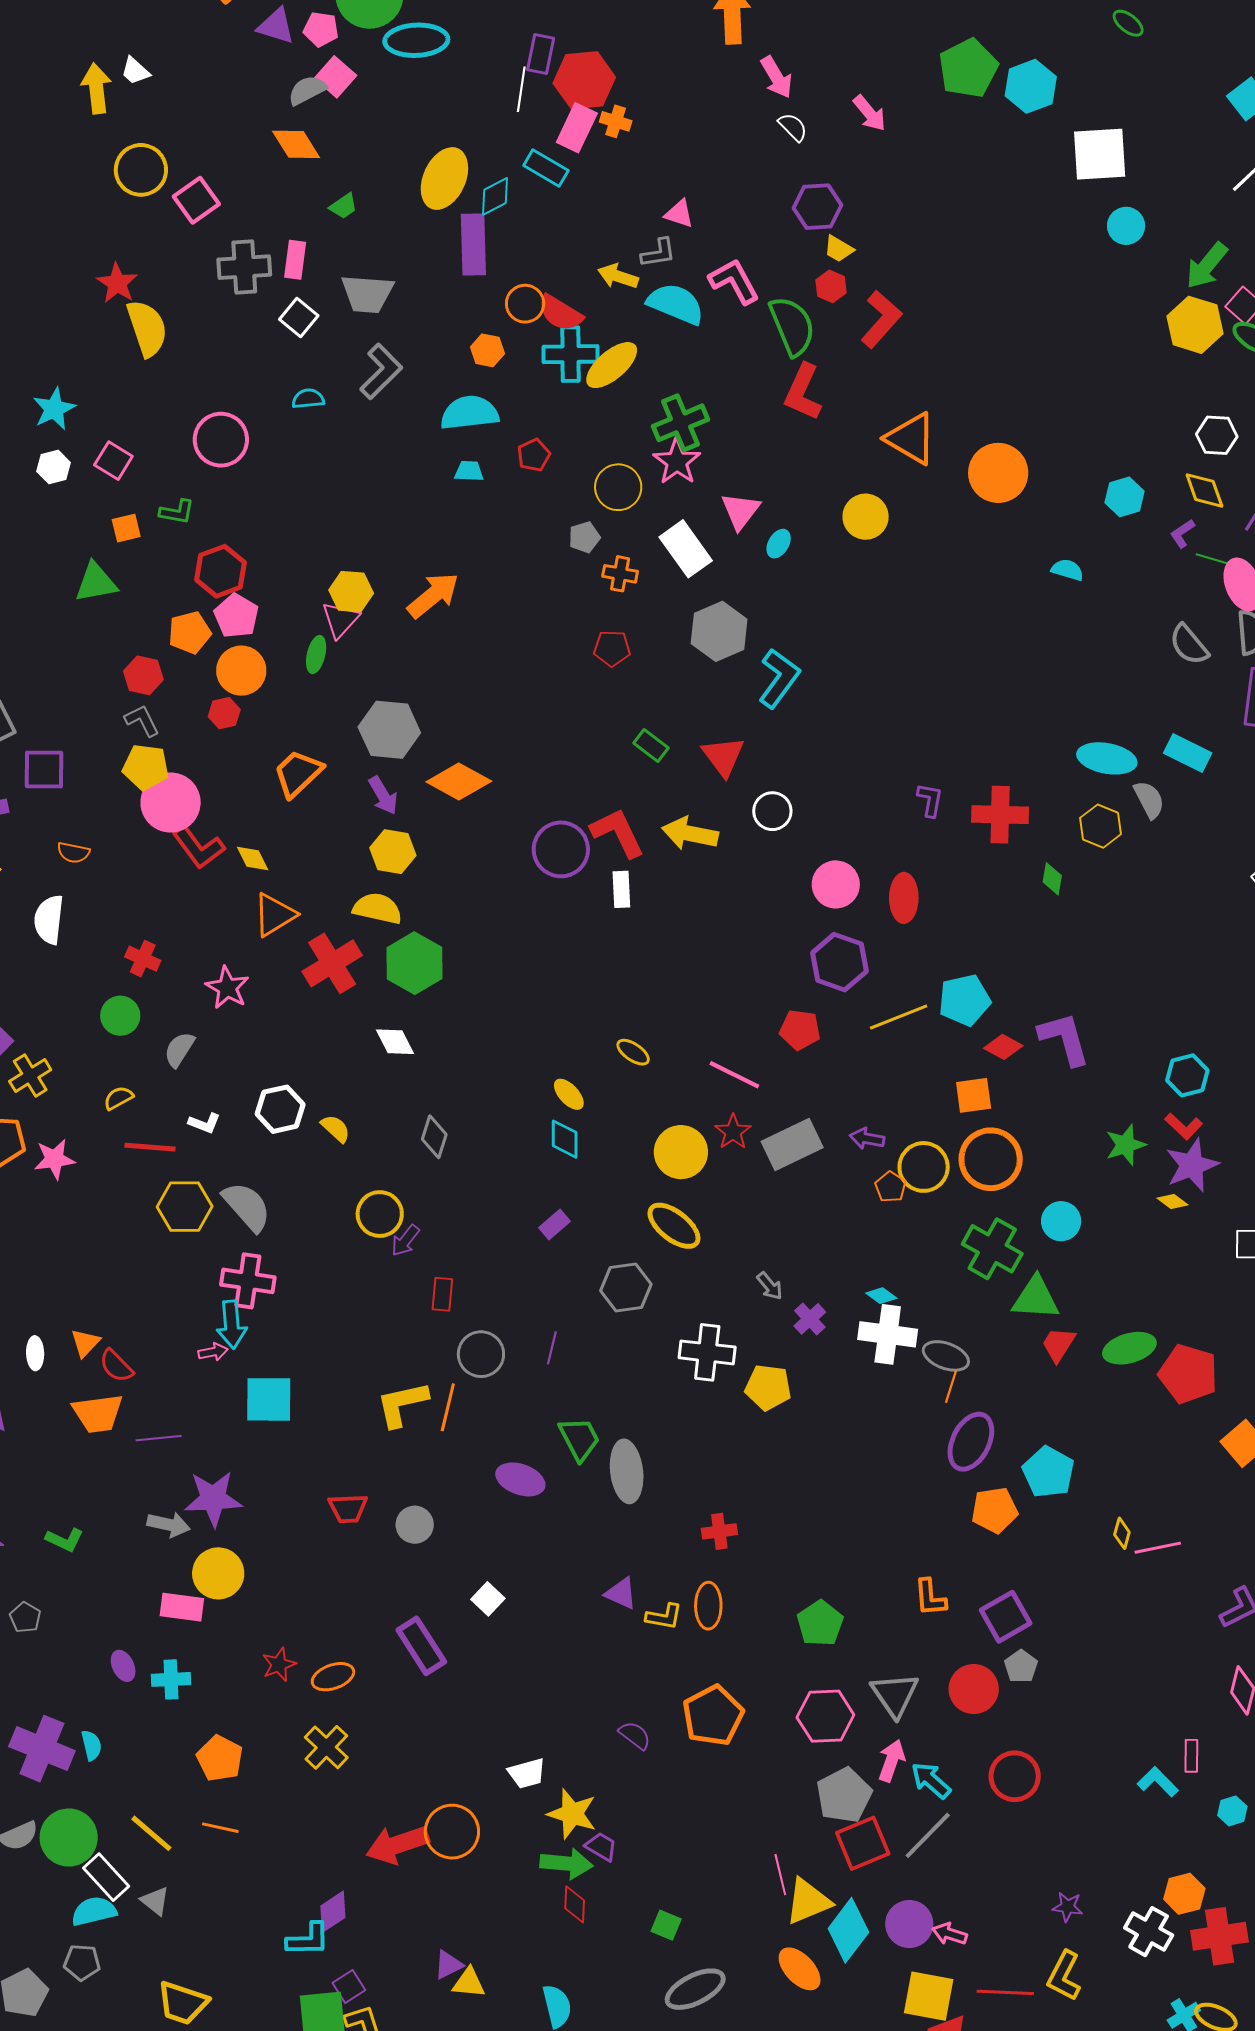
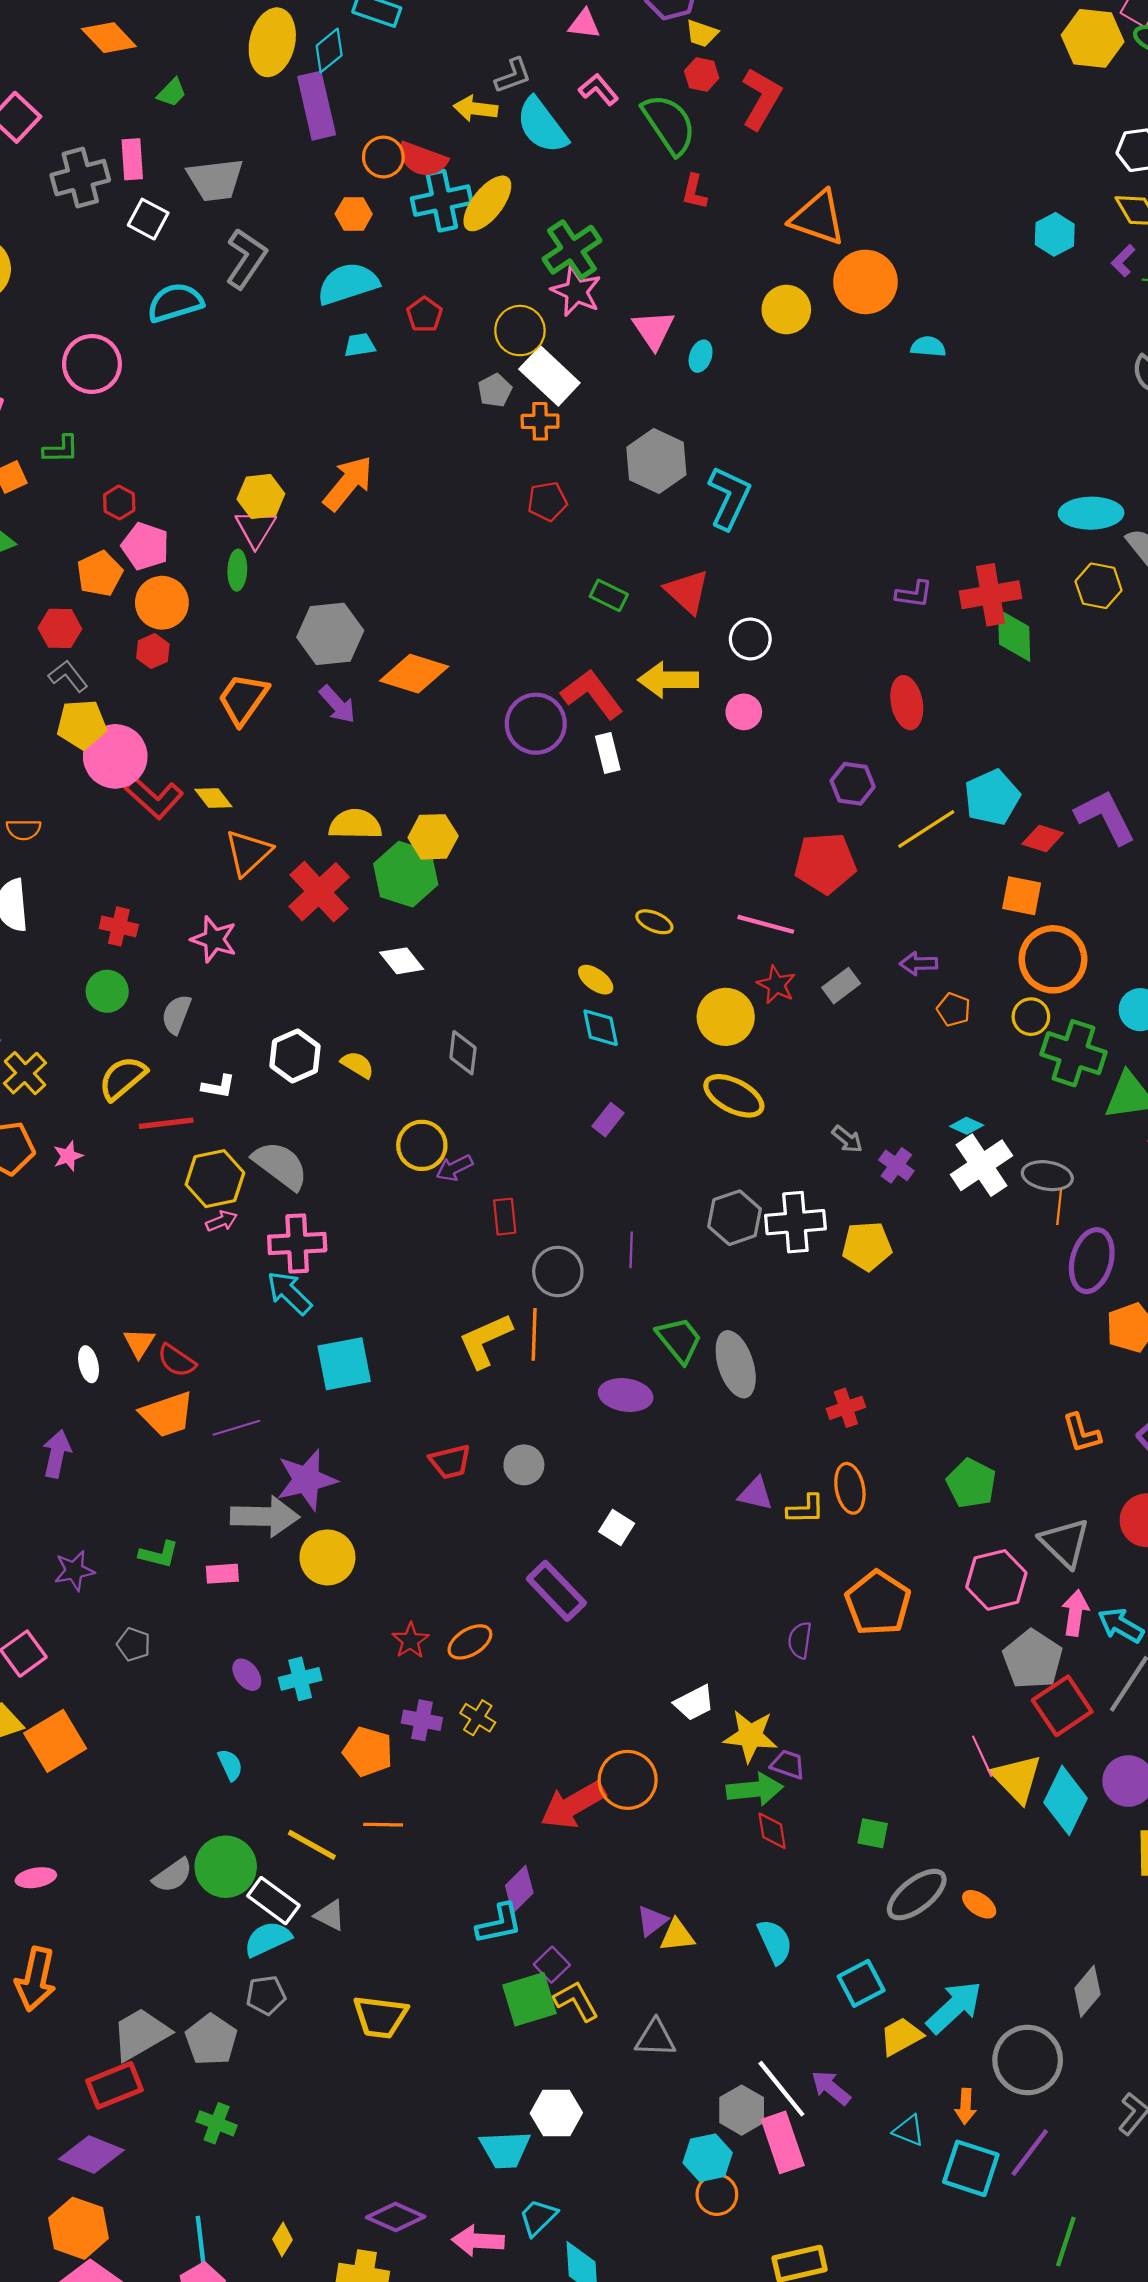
pink triangle: (679, 214) -> (584, 24), moved
pink L-shape: (734, 281) -> (599, 89), size x0.7
cyan semicircle: (676, 304) -> (542, 126), turned -138
red L-shape: (803, 392) -> (694, 192), size x0.6
cyan semicircle: (308, 399) -> (175, 303), size x1.6
orange circle: (998, 473) -> (865, 282), moved
white rectangle: (686, 549) -> (549, 376), moved
cyan semicircle: (1067, 570) -> (928, 347), moved
red hexagon: (221, 571) -> (119, 502), size x0.6
purple L-shape: (930, 800) -> (914, 594), turned 99
yellow hexagon: (393, 852) -> (433, 837), moved
green diamond: (1052, 879) -> (1014, 635), moved, size x1.6
pink circle: (836, 884) -> (744, 712), moved, size x0.7
purple hexagon: (839, 962) -> (853, 784), size x0.7
red pentagon: (800, 1030) -> (825, 863), size x1.4
orange square: (974, 1095) -> (1022, 896), turned 30
yellow semicircle: (118, 1098) -> (123, 1078), size x1.6
gray rectangle: (792, 1145) -> (841, 986), size x0.6
pink star: (54, 1159) -> (68, 1156), size x0.7
yellow circle: (924, 1167) -> (1031, 1017), moved, size x0.7
purple arrow: (405, 1241) -> (454, 1168), turned 36
gray hexagon: (626, 1288) -> (735, 1218), moved
cyan arrow: (232, 1325) -> (289, 1293), turned 150
white cross: (888, 1334) -> (982, 1165), turned -30
pink arrow: (213, 1352) -> (221, 1221), moved
gray arrow: (169, 1525) -> (265, 1516), size x1.5
pink rectangle: (182, 1607) -> (222, 1574), moved, size x0.7
purple semicircle: (635, 1735) -> (800, 1640), turned -108
yellow cross: (326, 1747) -> (478, 1718), size x0.7
purple cross: (42, 1749) -> (422, 1720), moved, size x0.6
yellow triangle: (808, 1901) -> (1017, 1778), turned -40
orange ellipse: (800, 1969) -> (979, 1904), moved, size x0.7

